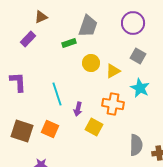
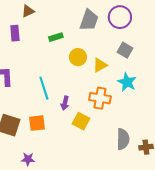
gray trapezoid: (88, 26) -> (89, 20), moved
purple rectangle: (28, 39) -> (15, 33), turned -49
orange square: (50, 129) -> (37, 123), turned -30

